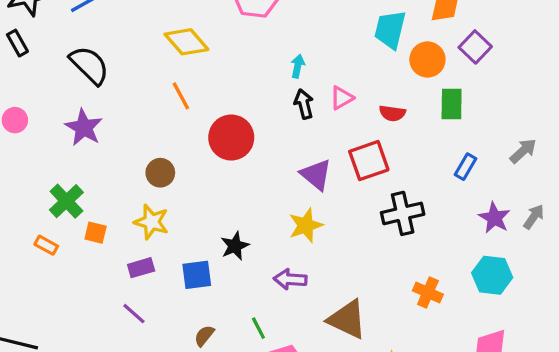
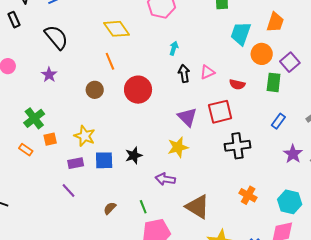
purple square: (475, 47) -> (290, 62), moved
cyan arrow: (298, 66) -> (174, 48), moved
purple star: (84, 128) -> (49, 75), size x0.7
brown circle: (160, 173) -> (95, 90), moved
orange square: (96, 233) -> (50, 139), turned -32
orange rectangle: (46, 245) -> (26, 150), moved
blue square: (197, 275) -> (104, 160), moved
cyan hexagon: (492, 275) -> (290, 202), moved

